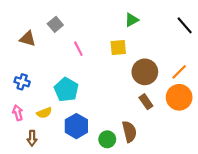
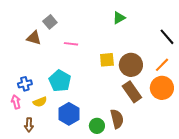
black line: (185, 25) -> (167, 37), moved
brown triangle: (28, 39) -> (34, 38), moved
yellow square: (118, 48) -> (107, 60), moved
pink line: (78, 49) -> (71, 44), turned -56
blue cross: (22, 82) -> (25, 84), moved, turned -32
brown rectangle: (146, 102) -> (132, 92), size x1.5

